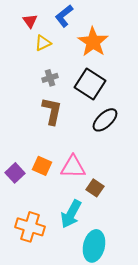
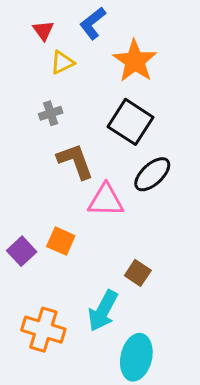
gray cross: (50, 78) -> (51, 113), moved
brown L-shape: (52, 111) -> (75, 161), turned -32
pink triangle: (73, 167) -> (106, 200), moved

